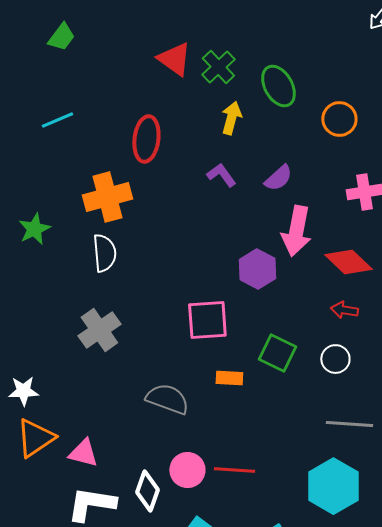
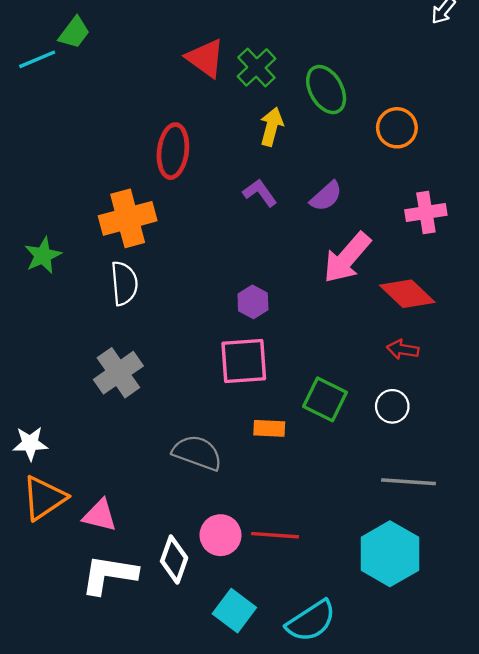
cyan line: (57, 120) -> (37, 59), moved
pink arrow: (296, 231) -> (347, 258), turned 30
purple hexagon: (257, 269) -> (253, 302), moved, size x0.7

